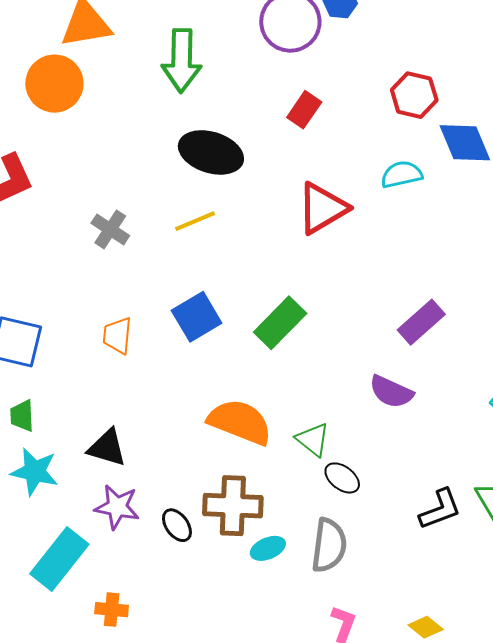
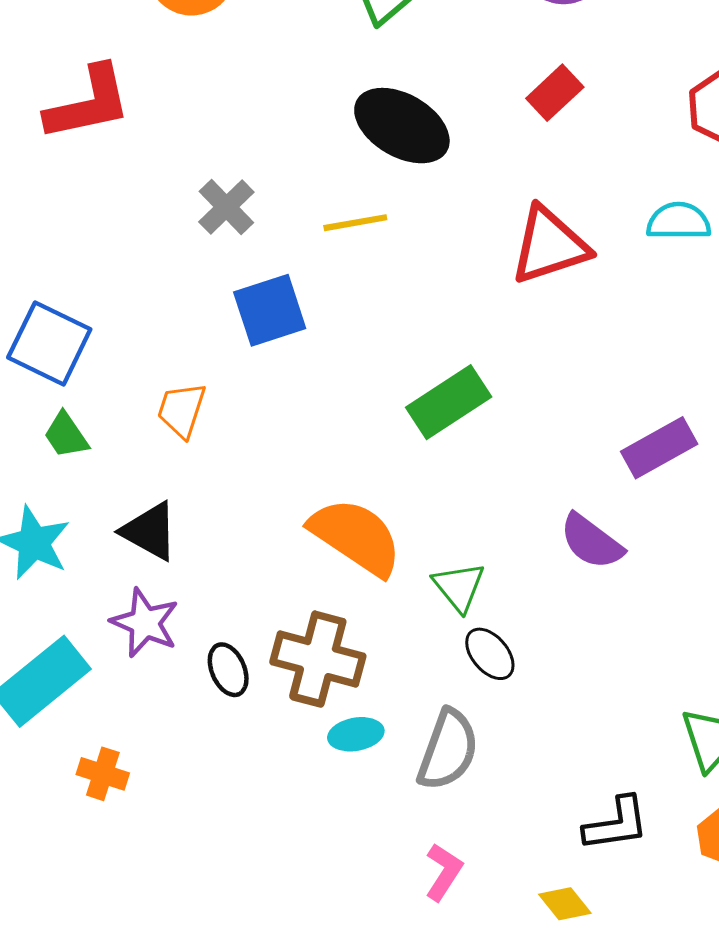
blue square: (197, 317) -> (270, 310), moved
orange trapezoid: (117, 335) -> (181, 410), moved
green trapezoid: (22, 416) -> (66, 435), moved, turned -44
black L-shape: (440, 509) -> (616, 824), moved

